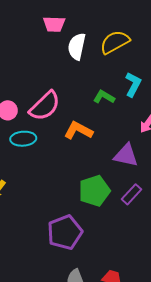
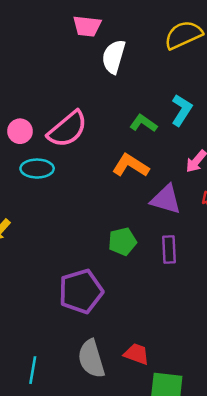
yellow semicircle: (115, 42) -> (183, 35), moved
orange L-shape: (78, 131) -> (131, 166), moved
green pentagon: (94, 191) -> (122, 241), size x0.7
purple rectangle: (131, 194) -> (169, 250), turned -50

